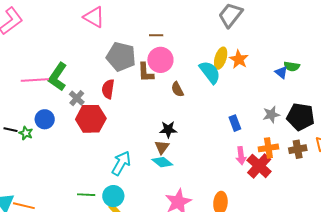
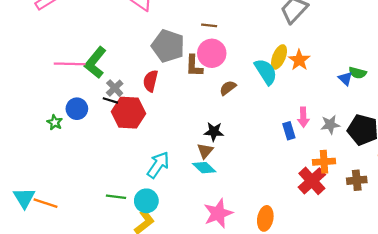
brown semicircle: (177, 89) -> (228, 88), turned 77
black line: (10, 130) -> (110, 100), moved
brown cross: (298, 149) -> (357, 180), moved
pink arrow: (241, 156) -> (303, 117), moved

